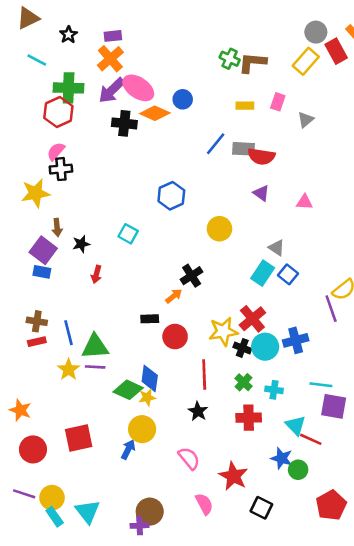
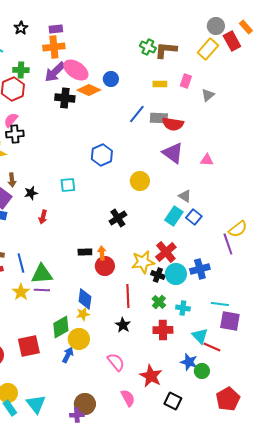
orange cross: (110, 59) -> (54, 47), turned 35
green cross: (69, 88) -> (21, 70), size x0.7
purple triangle: (261, 193) -> (173, 153), size x1.6
cyan square: (128, 234) -> (68, 185), turned -35
orange arrow: (174, 296) -> (102, 253), moved, turned -56
green diamond: (128, 390) -> (61, 327), moved, turned -55

